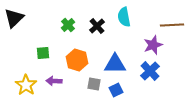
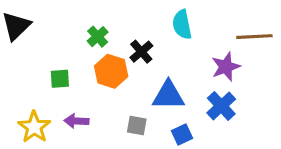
black cross: (97, 26) -> (141, 52), moved
orange hexagon: (77, 60) -> (111, 71), moved
blue square: (116, 90) -> (182, 135), moved

